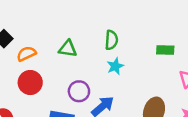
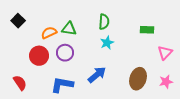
orange semicircle: (26, 54) -> (49, 33), moved
purple circle: (79, 91) -> (65, 53), moved

